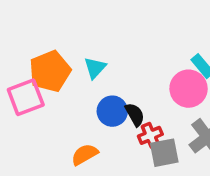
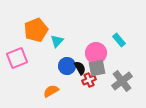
orange pentagon: (50, 71) -> (36, 30), moved
pink circle: (189, 89) -> (96, 53), moved
gray square: (164, 153) -> (97, 68), moved

